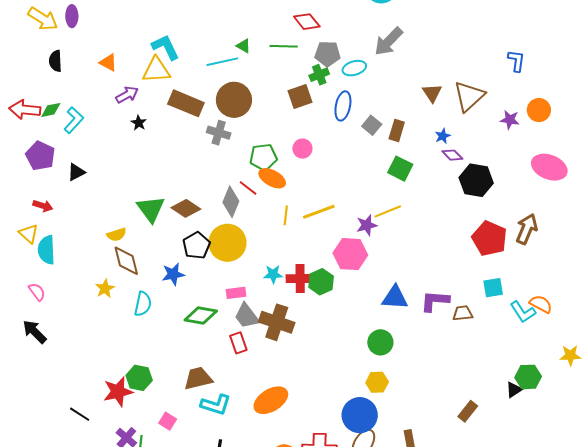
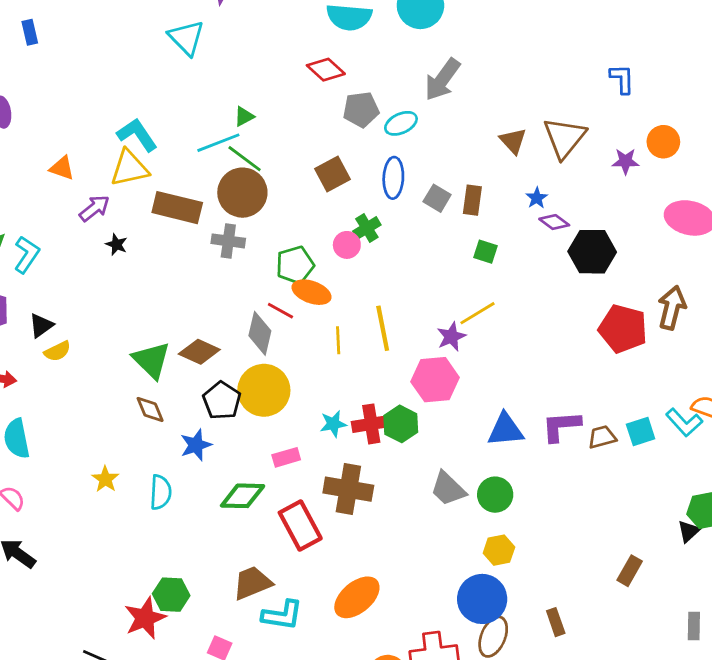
green triangle: (244, 46) -> (244, 116), turned -49
green line: (284, 46) -> (245, 159), moved, turned 44
green cross: (319, 75) -> (367, 228), moved
green square: (400, 169) -> (485, 252), size x0.7
yellow line: (319, 212) -> (383, 328), turned -72
yellow semicircle: (117, 235) -> (57, 351), moved
brown diamond: (126, 261) -> (150, 409), moved, size x0.7
cyan square: (493, 288) -> (641, 431), moved
gray trapezoid: (247, 316) -> (448, 489), moved
red rectangle: (238, 343) -> (300, 525), size x1.6

